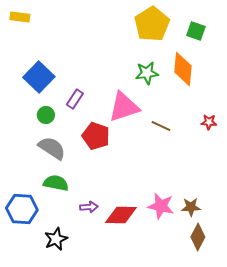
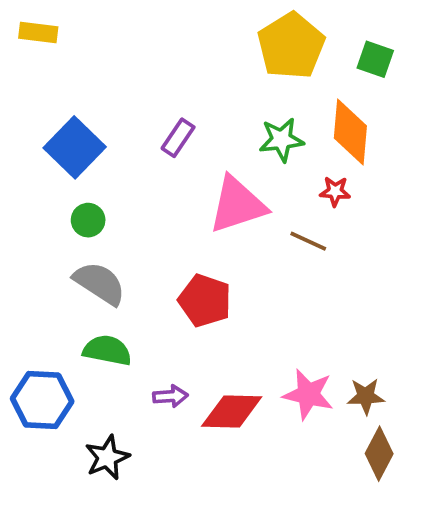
purple rectangle: (75, 99) -> (178, 138), moved
red star: (209, 122) -> (335, 191), moved
red pentagon: (96, 136) -> (205, 300), moved

